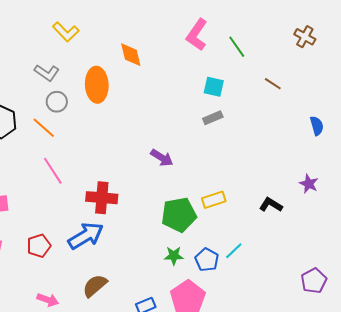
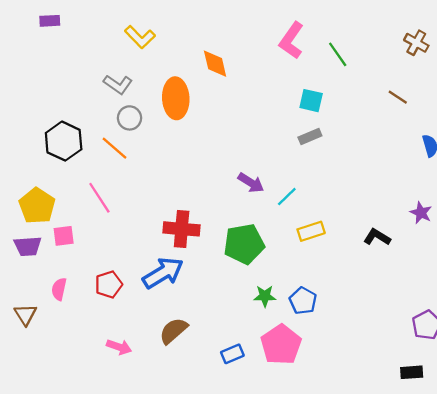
brown line: (273, 84) -> (398, 97), moved
pink line: (53, 171) -> (99, 198), moved
green pentagon: (179, 215) -> (244, 244), moved
cyan line: (234, 251) -> (287, 197), moved

